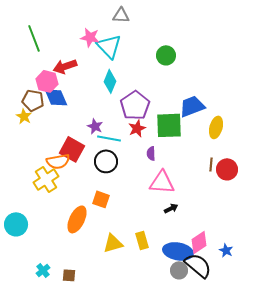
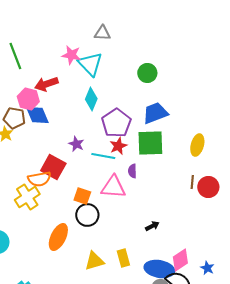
blue trapezoid: (192, 106) -> (155, 113), moved
cyan line: (109, 138) -> (103, 156), moved
black circle: (106, 161) -> (87, 215), moved
pink triangle: (162, 182) -> (113, 187), moved
orange square: (101, 199) -> (82, 196), moved

